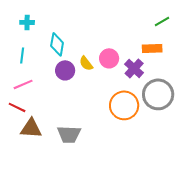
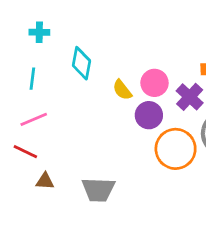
purple circle: (65, 70) -> (149, 115), moved
brown triangle: (31, 128) -> (45, 181), size x0.6

